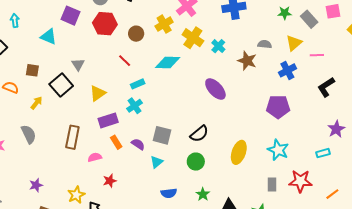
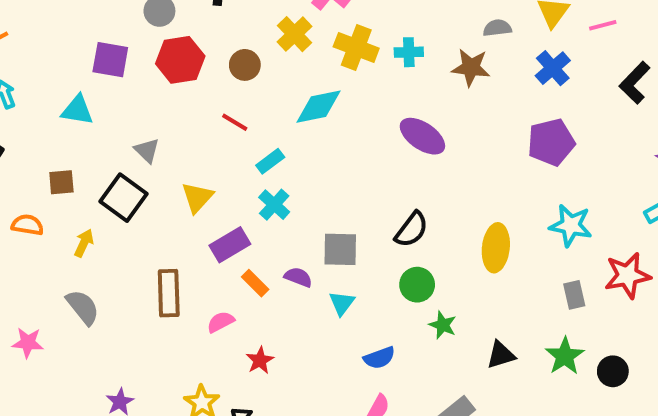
cyan cross: (218, 46) -> (409, 52), turned -32
green star: (203, 194) -> (443, 325), moved

